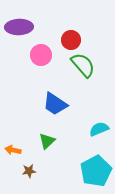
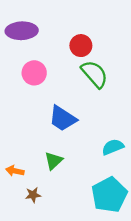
pink circle: (41, 55) -> (34, 73), moved

